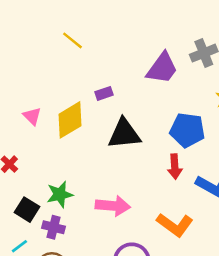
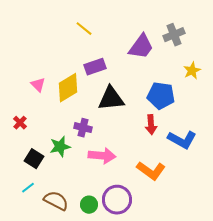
yellow line: (72, 40) -> (84, 29), moved
purple rectangle: (104, 93) -> (95, 67), size x1.5
purple cross: (54, 227) -> (83, 128), moved

